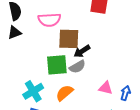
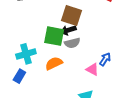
black arrow: (82, 51) -> (68, 30), moved
blue arrow: (125, 93) -> (105, 59), moved

